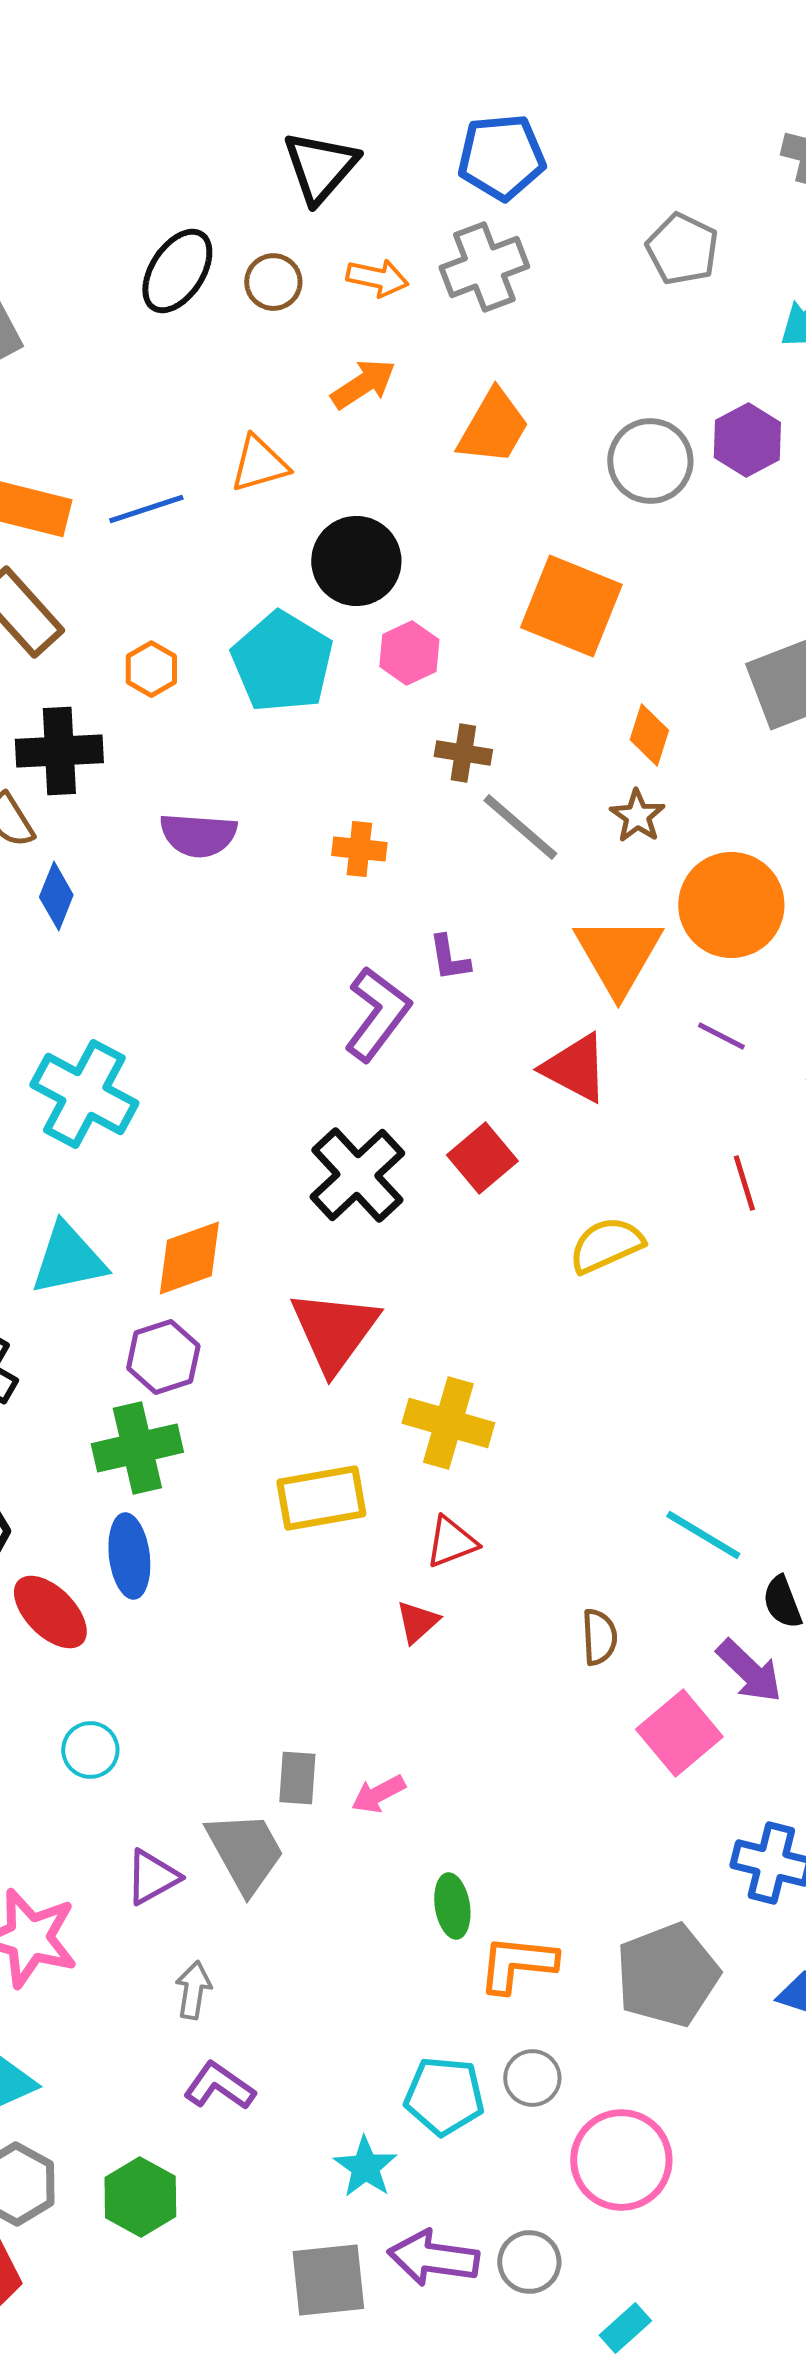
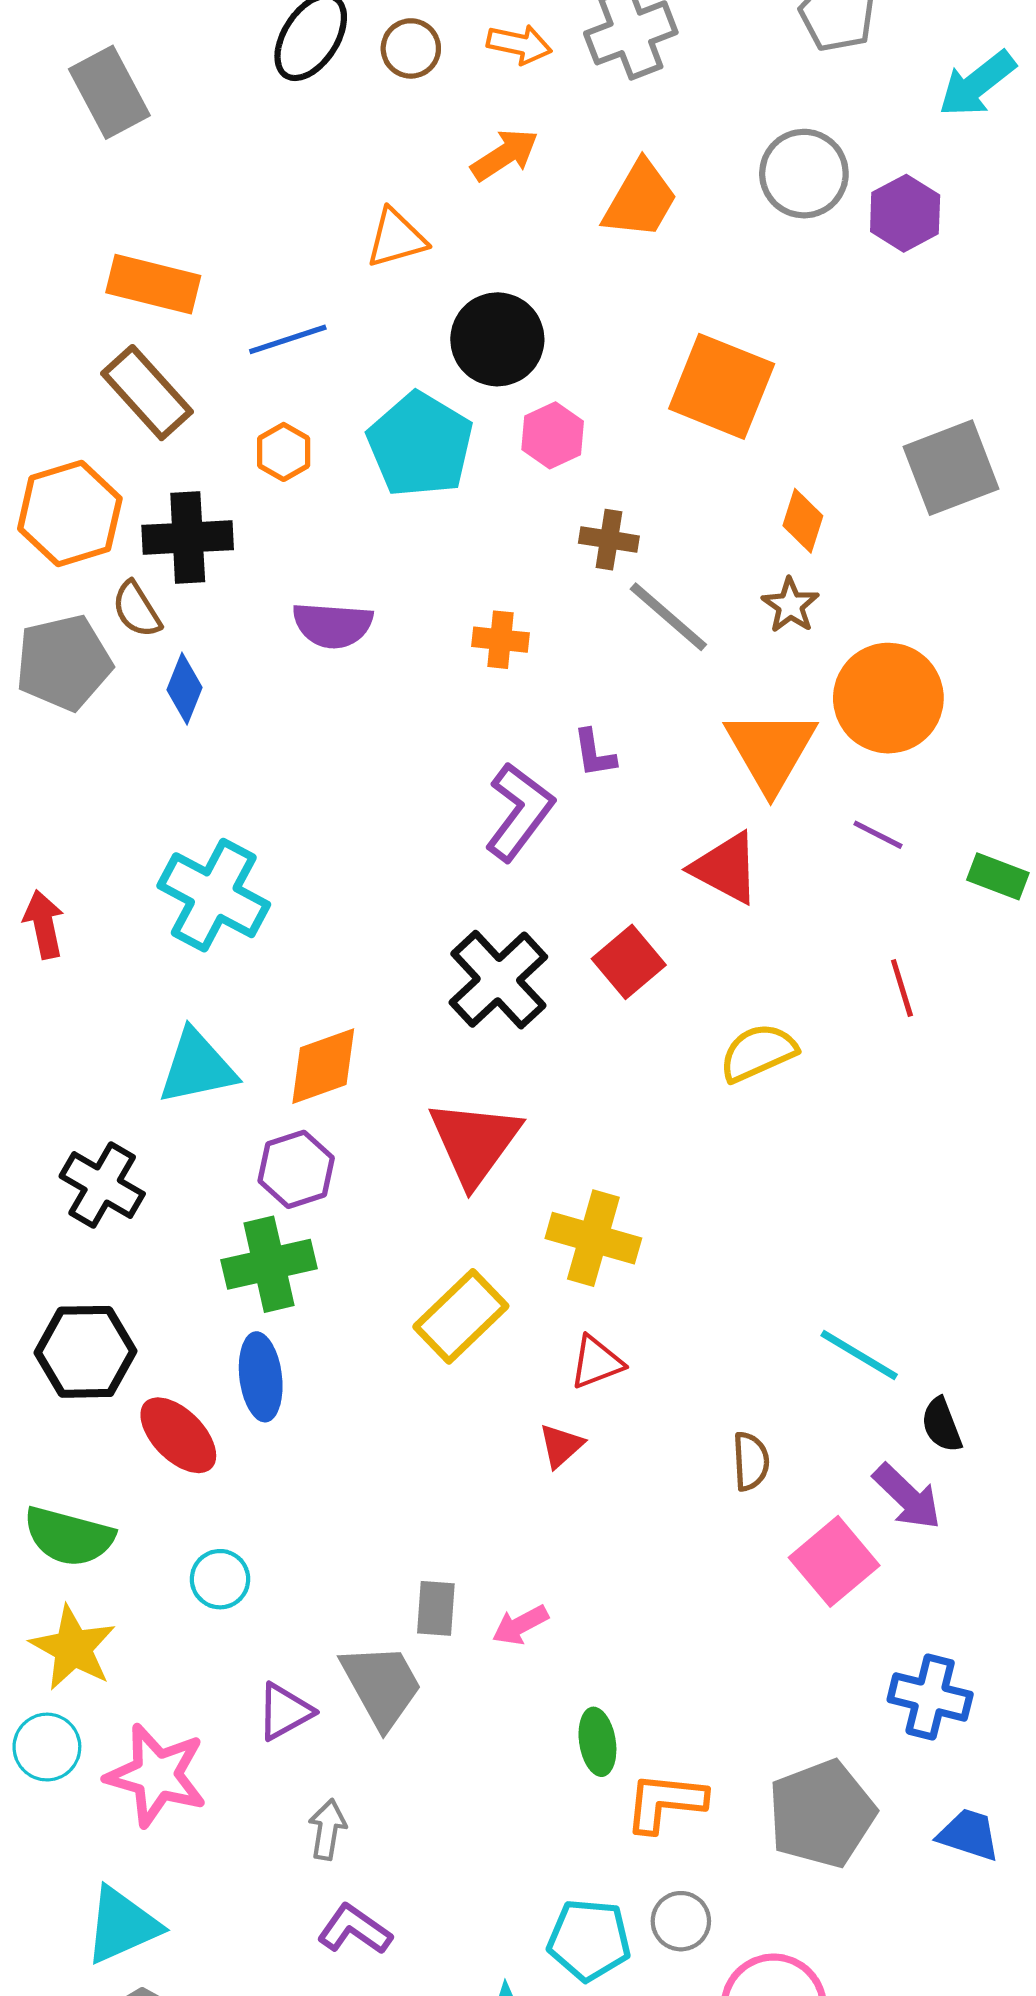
gray circle: (650, 461) -> (804, 174), moved
blue line: (146, 509) -> (288, 339), moved
yellow rectangle: (321, 1498) -> (461, 1316), turned -34

